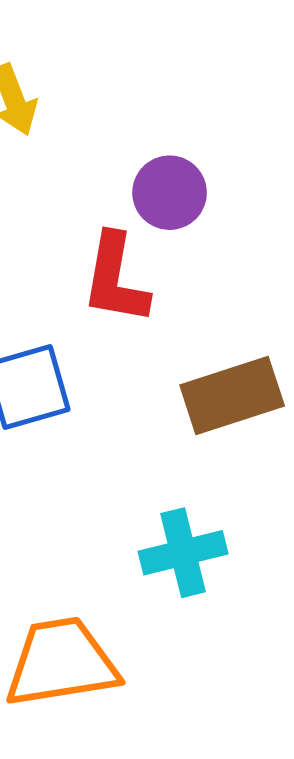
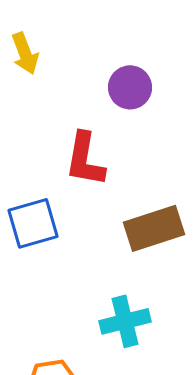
purple circle: (170, 193) -> (130, 87), moved

